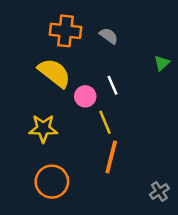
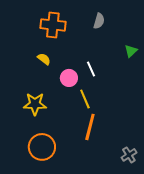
gray semicircle: (109, 36) -> (99, 21), moved, turned 70
yellow semicircle: (54, 73) -> (44, 59), size x0.5

